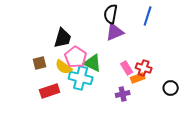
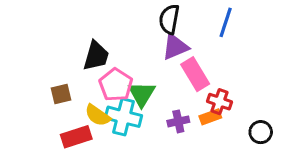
green triangle: (93, 63) -> (142, 94), turned 36
yellow semicircle: (64, 67) -> (98, 115), moved
pink rectangle: (127, 68) -> (195, 74), moved, size x1.5
purple cross: (123, 94) -> (178, 121), moved

